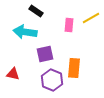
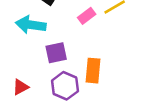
pink rectangle: (69, 25) -> (87, 16), turned 48
red triangle: (13, 74) -> (21, 87), moved, turned -40

